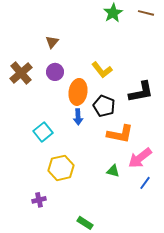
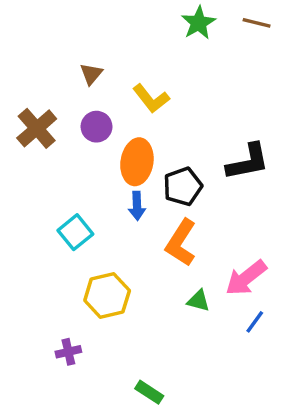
yellow L-shape: (102, 70) -> (151, 98), moved
black pentagon: (104, 106) -> (183, 186), turned 30
orange L-shape: (120, 134) -> (181, 243), moved, turned 112

